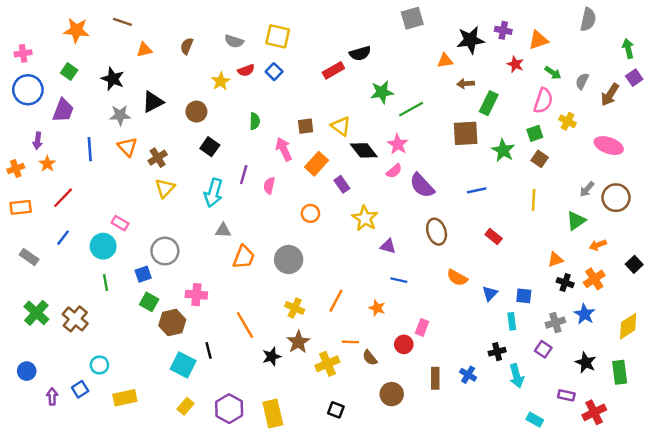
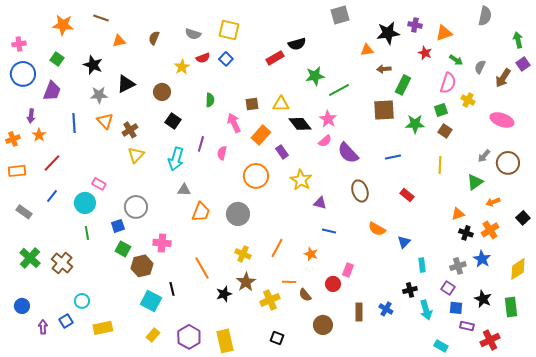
yellow triangle: (341, 126) -> (281, 104), turned -36
green star: (503, 150) -> (415, 124), turned -30
orange circle: (310, 213) -> (256, 176), size x1.6
blue square: (524, 296) -> (456, 308), moved

